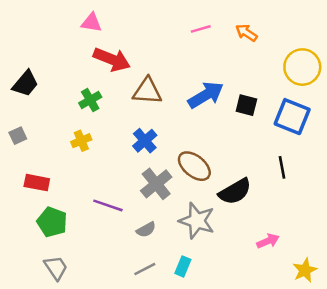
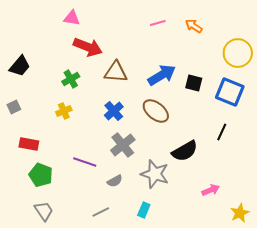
brown ellipse: (194, 166) -> (156, 111), moved
black line: (282, 167) -> (222, 132), turned 36
gray line: (145, 269) -> (101, 212), moved

